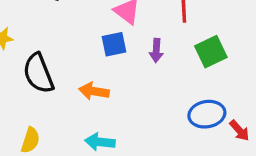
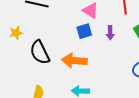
orange arrow: (94, 91) -> (74, 61), size x1.4

